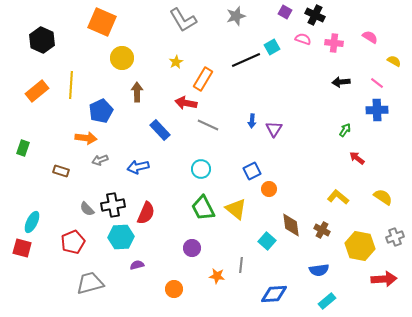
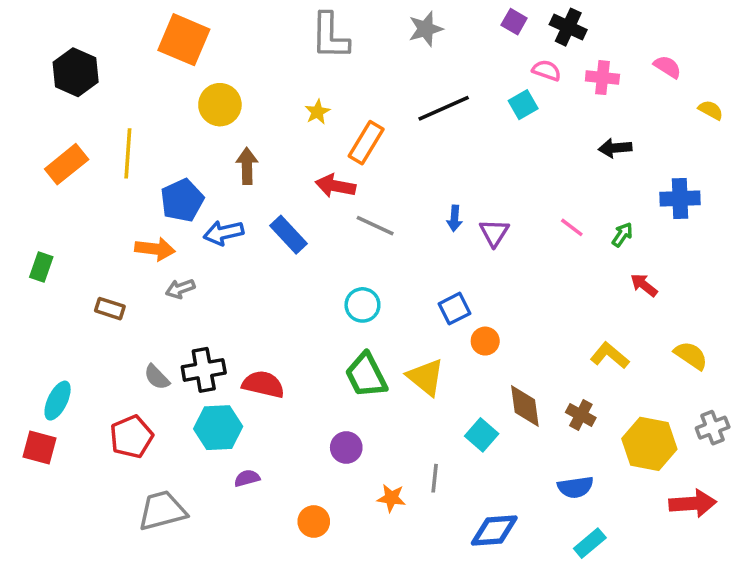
gray L-shape: (183, 20) -> (330, 36), turned 32
cyan square: (272, 47) -> (523, 105), moved
pink line: (377, 83) -> (572, 227), moved
blue arrow: (138, 167) -> (224, 233), moved
red semicircle: (146, 213) -> (263, 384), turned -100

